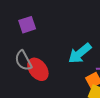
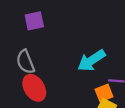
red ellipse: (38, 69) -> (34, 88), moved

